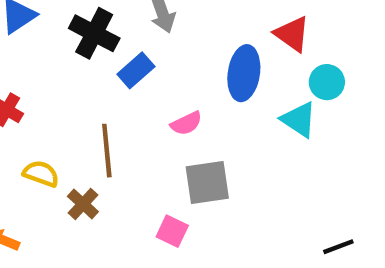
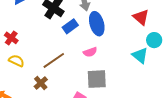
blue ellipse: (244, 73) -> (97, 24), moved, turned -30
brown line: (107, 151) -> (54, 60), turned 55
yellow semicircle: (41, 174) -> (16, 61), moved

